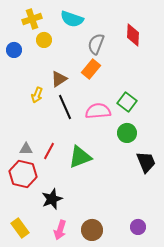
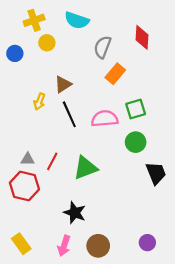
orange rectangle: (91, 69) -> (115, 74), moved
green square: (127, 102) -> (136, 109), turned 36
black star: (52, 199) -> (75, 213), moved, turned -30

